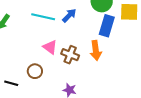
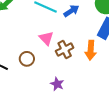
brown cross: (70, 55) -> (65, 49), turned 30

